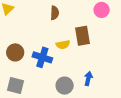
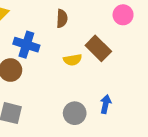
brown rectangle: (83, 36) -> (98, 48), turned -36
blue cross: (42, 57) -> (26, 45), moved

